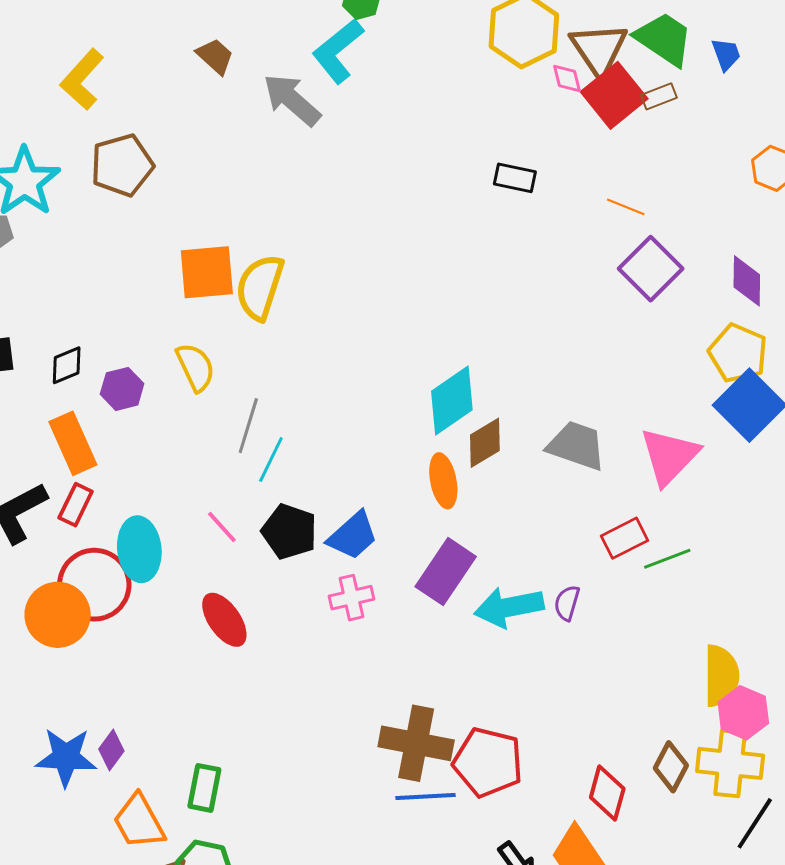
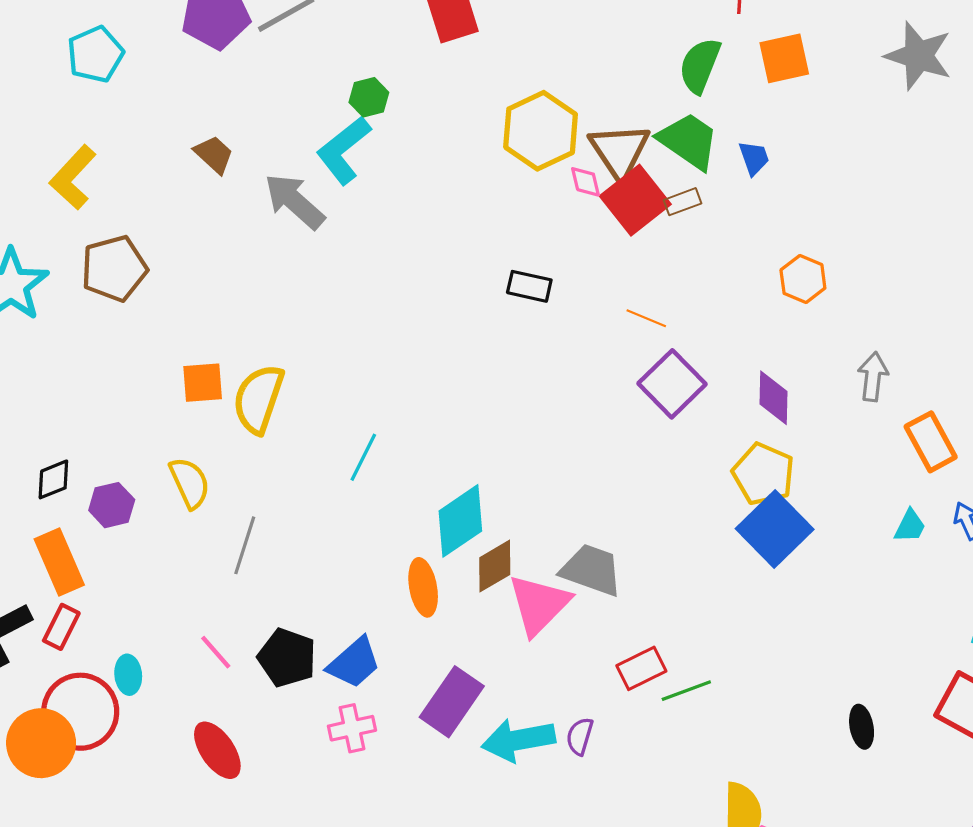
orange square: (207, 272) -> (203, 383), size x0.7
pink triangle: (669, 456) -> (539, 604), moved
cyan line: (271, 460) -> (363, 457), moved
orange ellipse: (443, 481) -> (423, 587), moved
cyan ellipse: (139, 549) -> (128, 675), size x0.6

